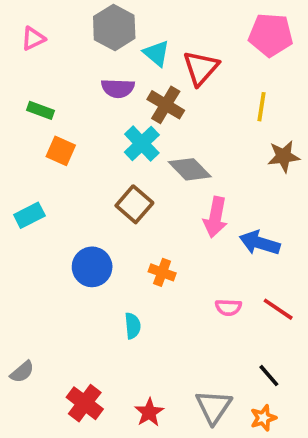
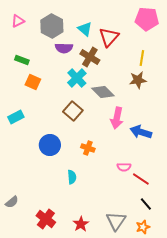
gray hexagon: (114, 27) -> (52, 26), moved
brown star: (284, 156) -> (138, 80), moved
red line: (278, 309) -> (141, 179), moved

